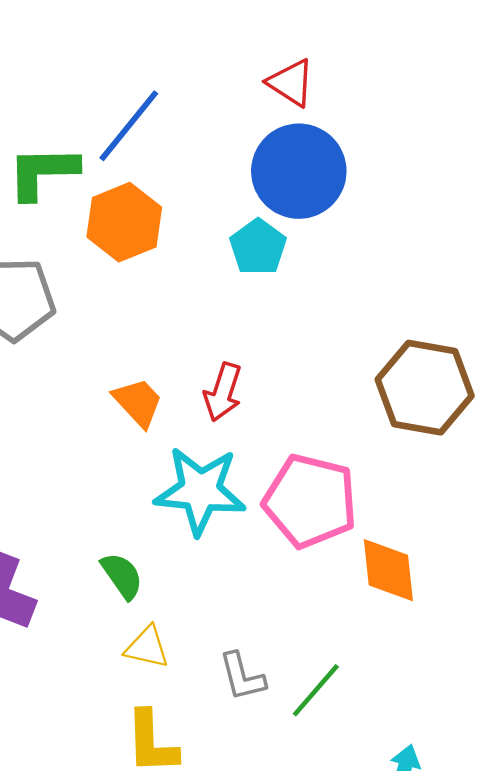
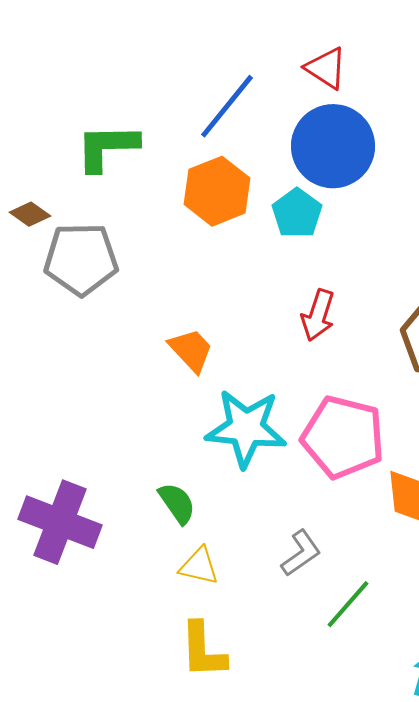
blue line: (129, 126) -> (227, 106), moved
orange hexagon: (124, 222) -> (217, 191), moved
red arrow: (223, 392) -> (318, 315), moved
gray L-shape: (242, 677) -> (301, 553), moved, turned -111

